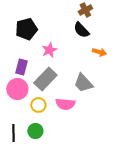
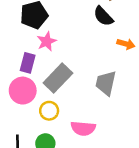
pink star: (49, 50) -> (47, 41), moved
gray trapezoid: (83, 83) -> (106, 83), turned 55
pink semicircle: (65, 104) -> (83, 128), moved

